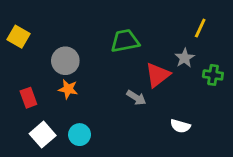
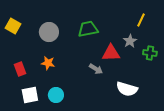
gray circle: (65, 61) -> (49, 32), moved
red triangle: (158, 75) -> (111, 53), turned 36
white semicircle: (180, 126) -> (127, 89), size x1.5
white square: (43, 135) -> (30, 95), turned 30

